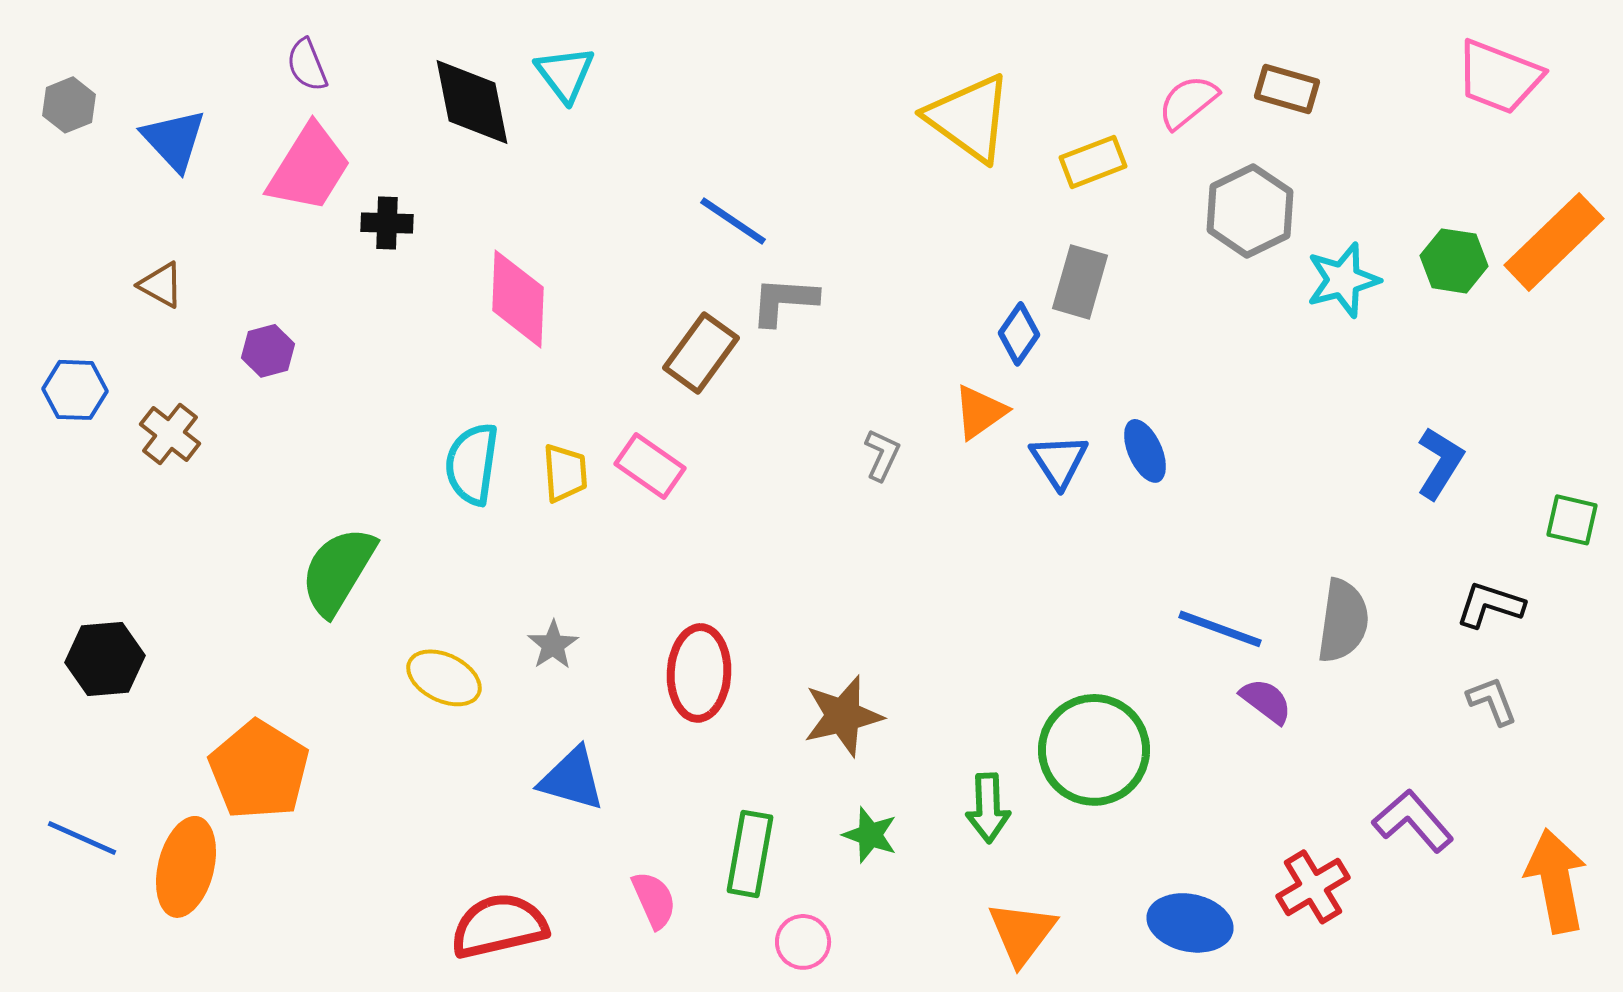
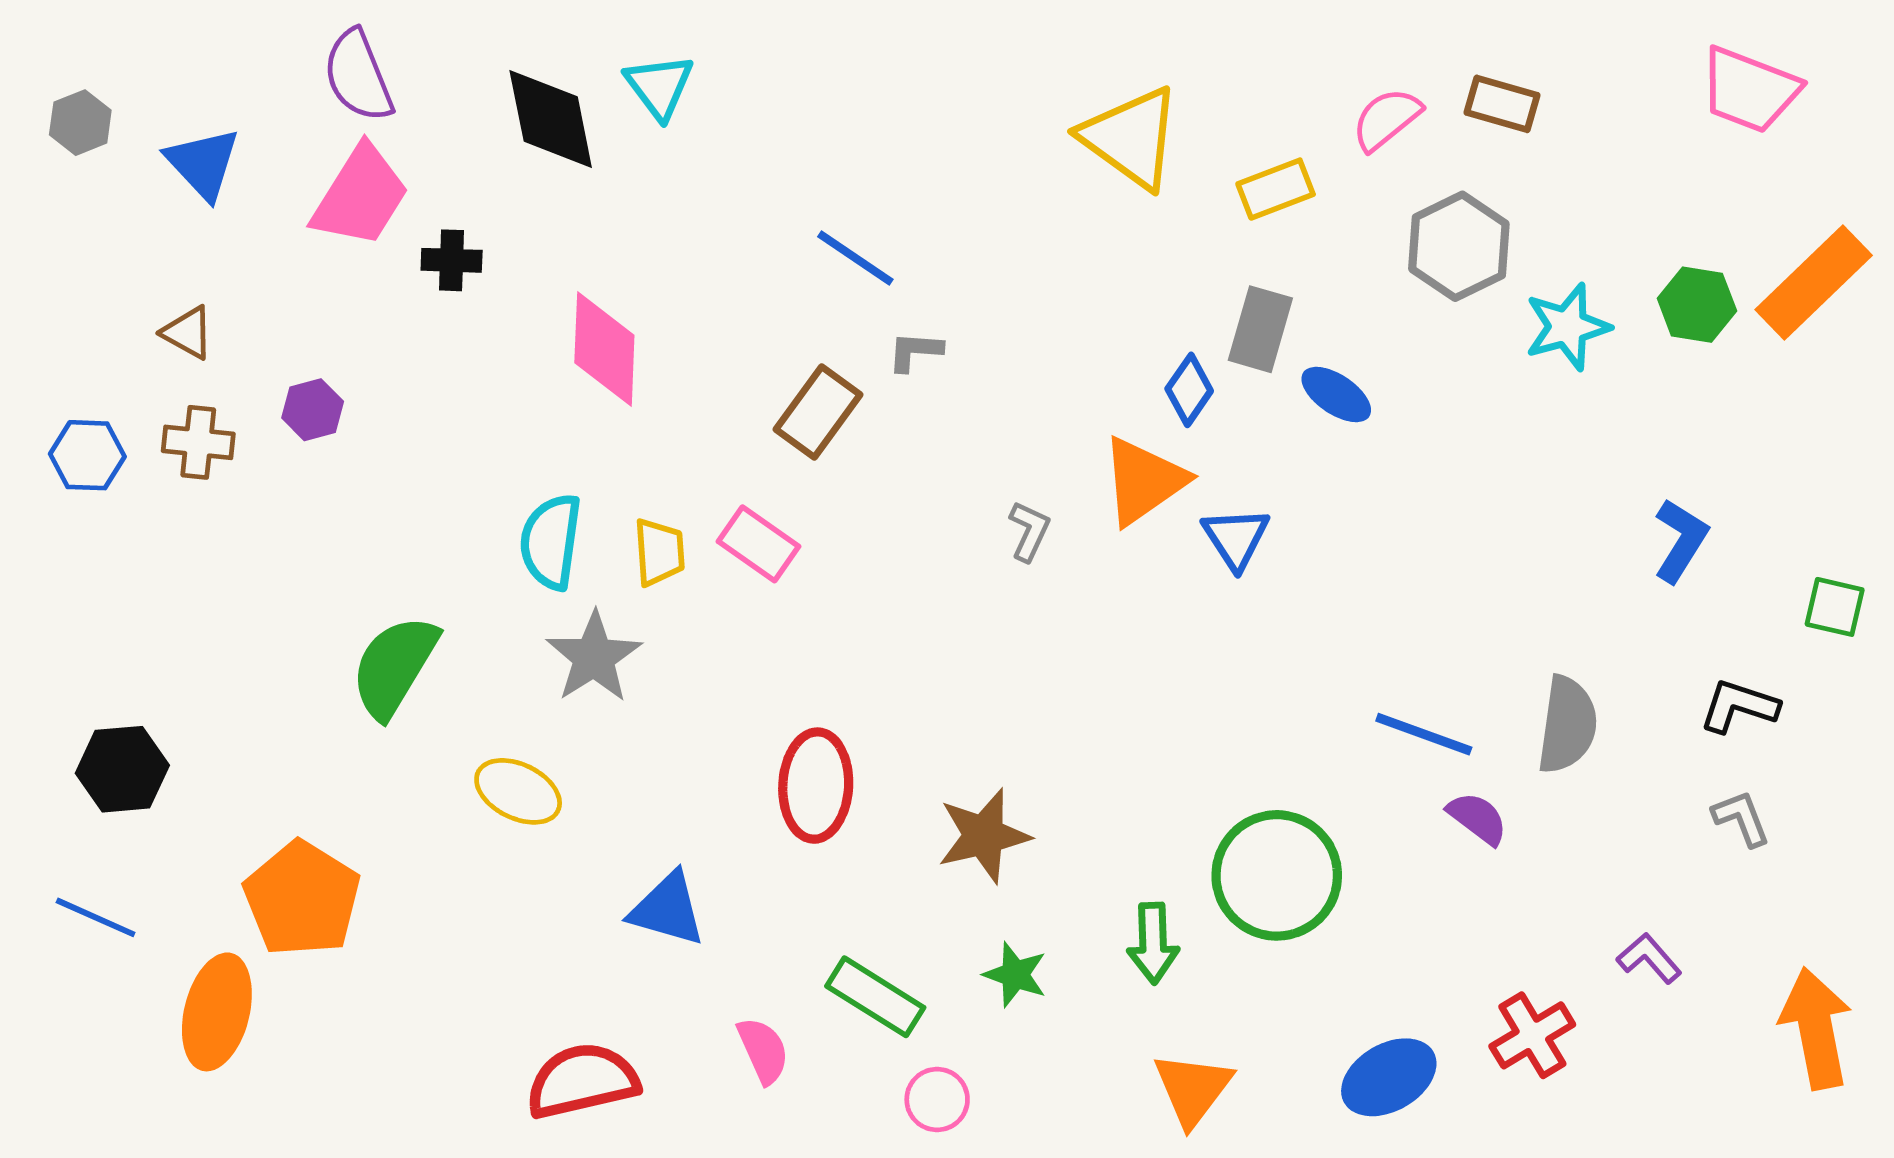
purple semicircle: (307, 65) -> (358, 76), size x1.5
gray L-shape: (784, 301) -> (915, 351), size x0.7
orange triangle: (980, 412) -> (1144, 481), size x1.4
brown cross: (170, 434) -> (198, 442), moved, turned -32
blue ellipse: (1145, 451) -> (1336, 395), moved, turned -32
gray star: (553, 645) -> (594, 657), moved, size x1.6
purple L-shape: (1413, 821) -> (1649, 958), size x0.7
blue line: (82, 838) -> (96, 917), moved
green rectangle: (750, 854) -> (875, 997), turned -68
blue ellipse: (1190, 923) -> (1389, 1077), turned -42

